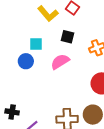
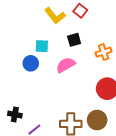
black square: (67, 37) -> (74, 40), turned -32

